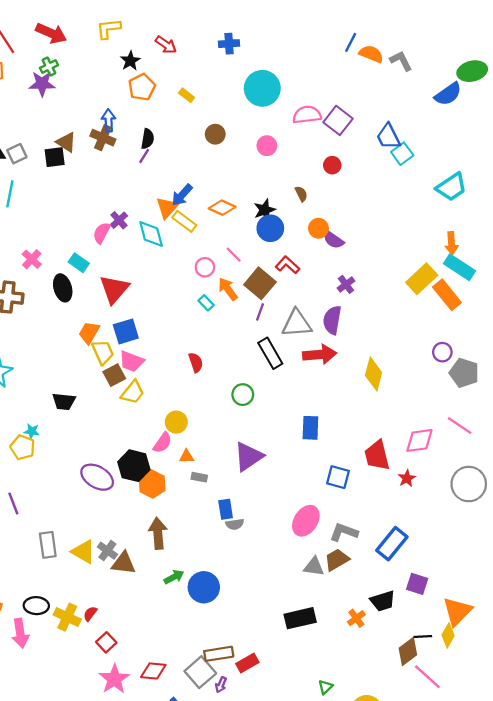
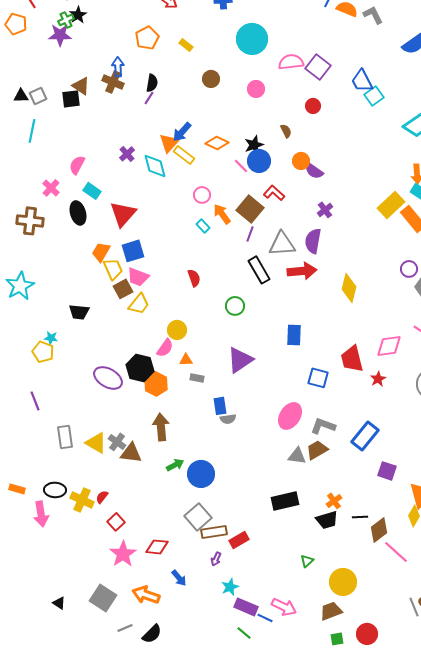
black star: (130, 61) -> (78, 15), moved
pink semicircle: (102, 233) -> (77, 165), moved
pink line: (234, 255) -> (241, 166), moved
black trapezoid: (383, 601) -> (327, 520), moved
black line: (423, 637) -> (360, 517), moved
gray square: (200, 672) -> (198, 517), moved

